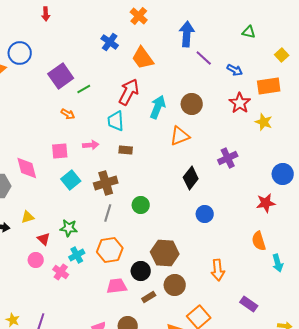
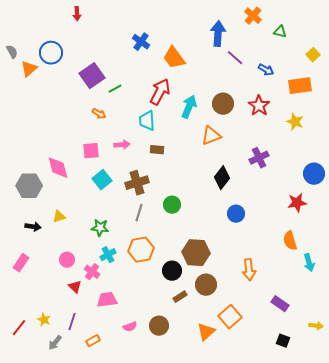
orange cross: (139, 16) -> (253, 16), moved
red star: (240, 103) -> (259, 106), moved
red triangle: (44, 239) -> (75, 287), moved
pink trapezoid: (117, 286) -> (107, 300), moved

